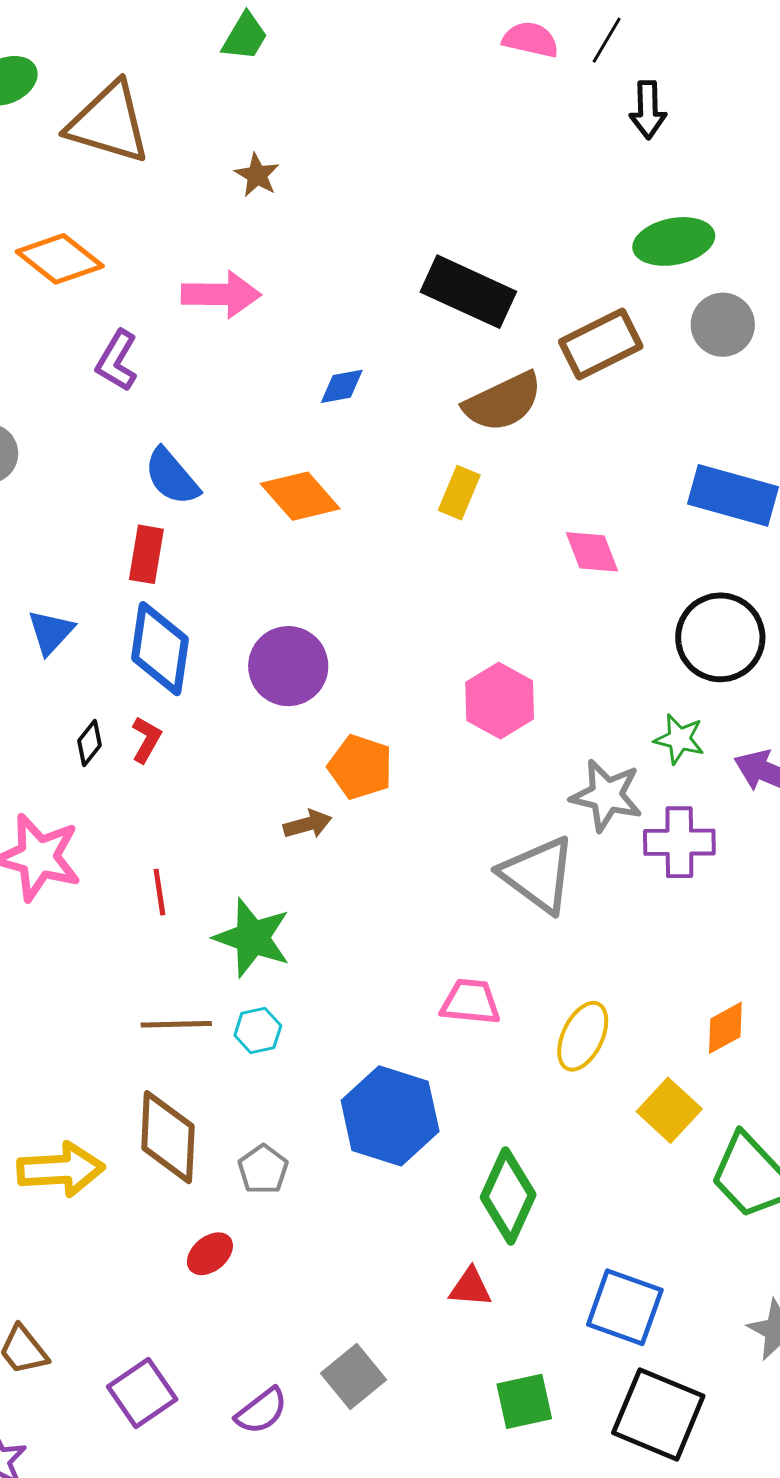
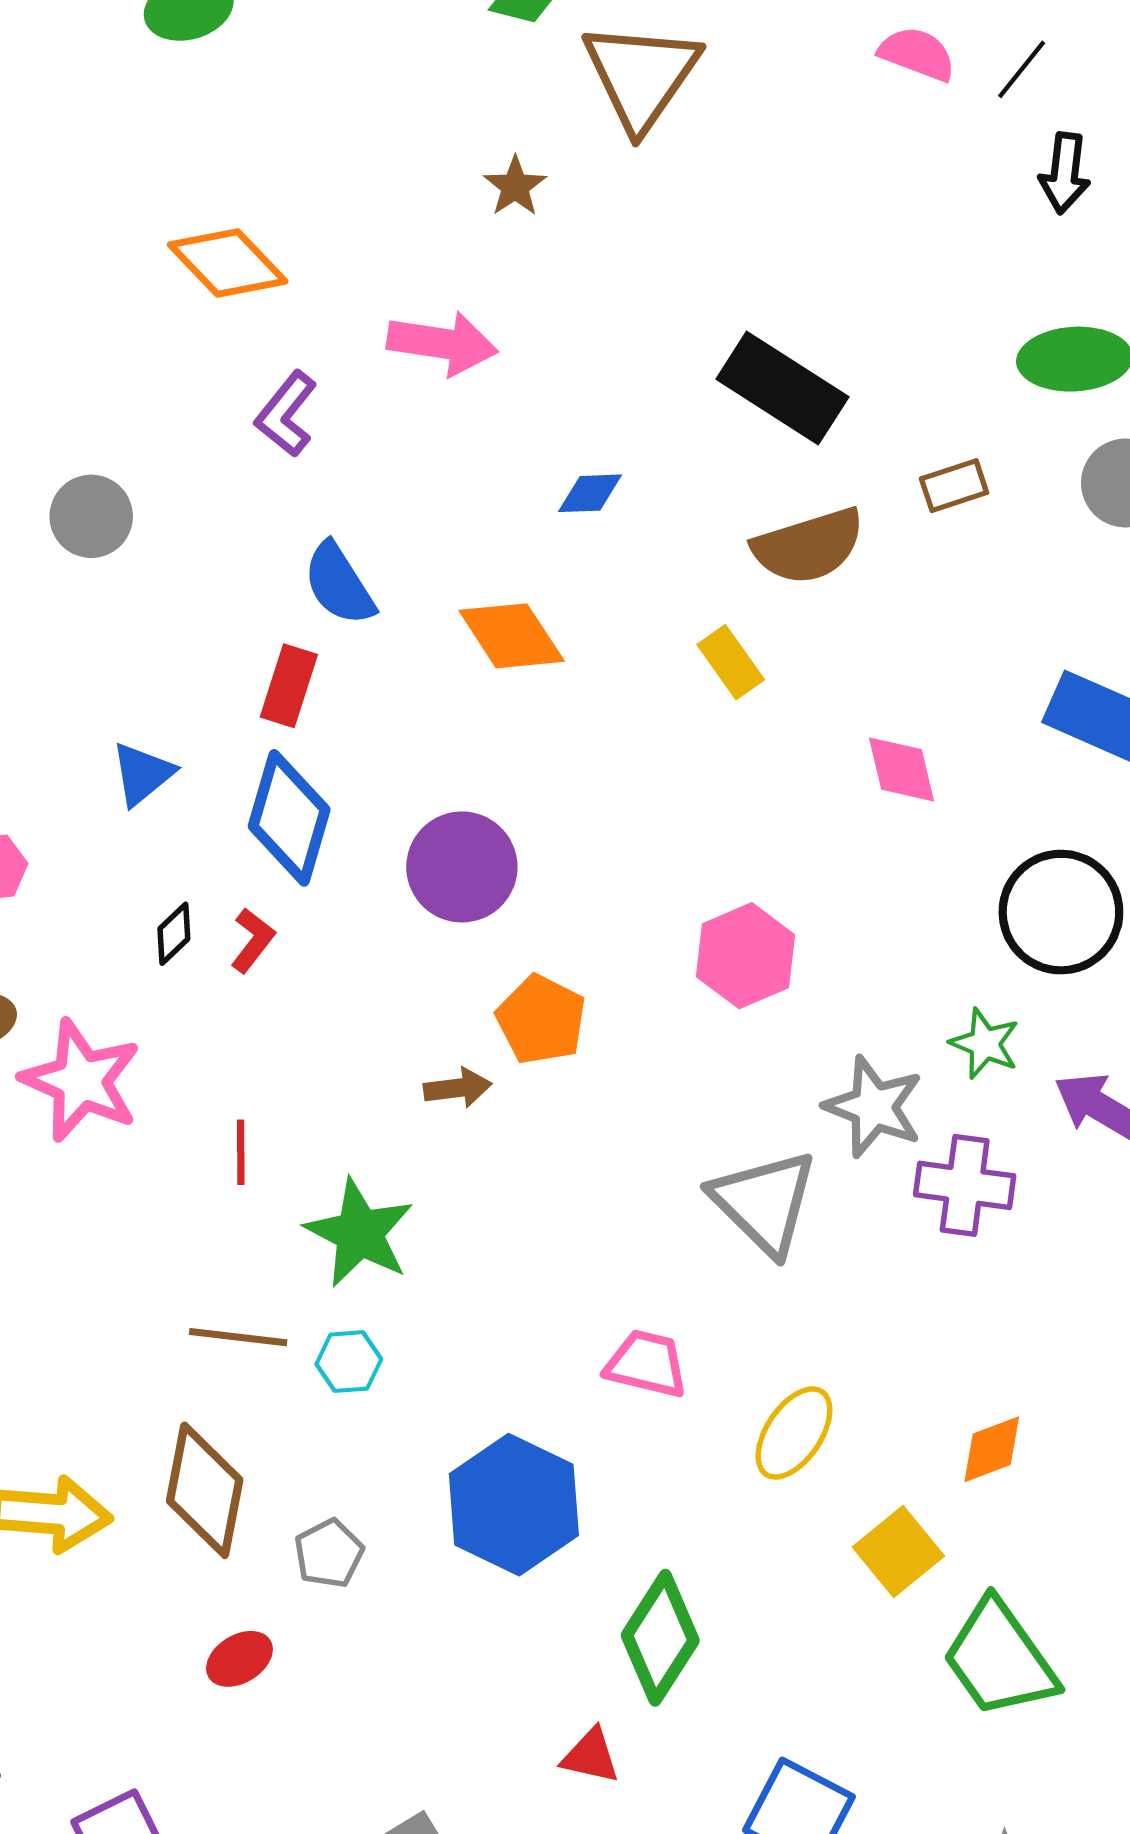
brown triangle: (109, 123) -> (641, 76), moved, turned 40
brown rectangle: (601, 344) -> (954, 486), size x0.6
yellow rectangle: (459, 493) -> (731, 662), turned -66

